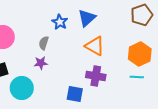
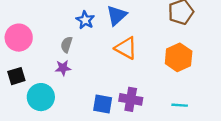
purple cross: (96, 76) -> (131, 99), moved
cyan line: (137, 77) -> (180, 105), moved

